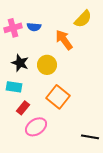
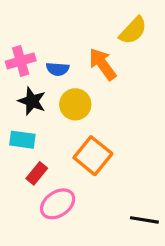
blue semicircle: (34, 27) -> (58, 69), moved
pink cross: (13, 28) -> (21, 61), moved

